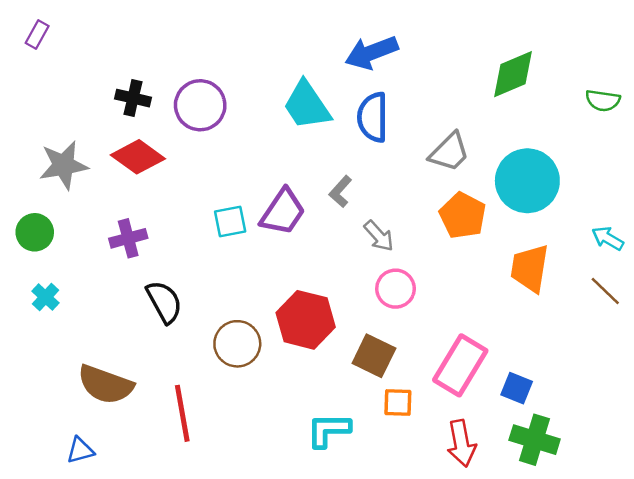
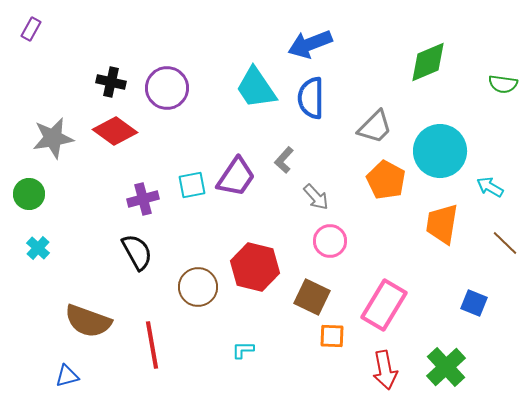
purple cross: (128, 238) -> (143, 199), moved
cyan arrow: (608, 238) -> (490, 187), moved
blue square: (517, 388) -> (474, 303), moved
cyan L-shape: (328, 430) -> (243, 350), moved, size x0.6
green cross: (535, 440) -> (446, 367), turned 30

